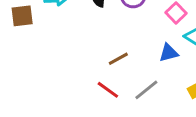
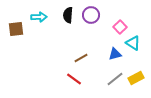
gray line: (146, 90) -> (115, 79), moved

